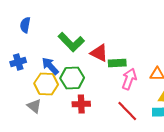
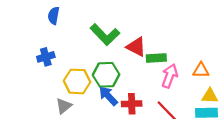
blue arrow: (50, 66) -> (108, 96), moved
red cross: (81, 104) -> (132, 104), moved
gray triangle: (34, 106) -> (64, 106), turned 42

